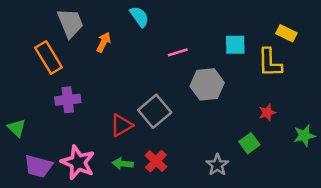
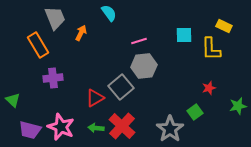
gray hexagon: (207, 84) -> (144, 66), moved
red cross: (156, 161) -> (122, 126), size x1.5
gray star: (217, 165) -> (170, 129), size x1.5

